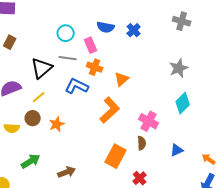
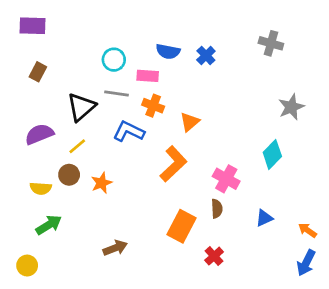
pink rectangle: (91, 45) -> (148, 76), turned -63
gray star: (179, 68) -> (291, 107), moved
green arrow: (31, 161) -> (49, 225), moved

